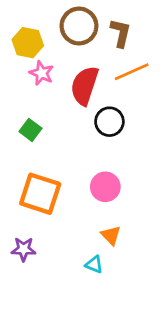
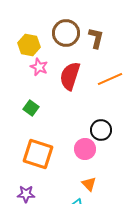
orange line: (132, 72) -> (110, 79), moved
black circle: (109, 122) -> (101, 130), moved

